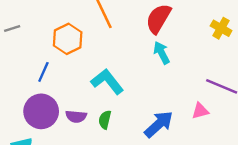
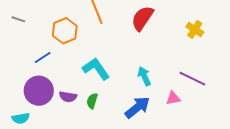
gray line: (12, 29) -> (18, 19), turned 32
cyan arrow: (162, 53) -> (144, 76), moved
blue line: (43, 72) -> (43, 58), turned 30

